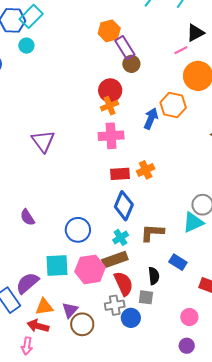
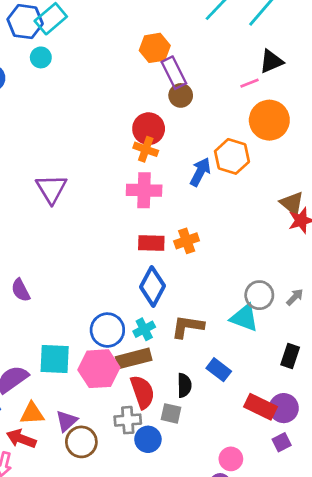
orange cross: (109, 106) -> (146, 149), turned 36
cyan triangle: (193, 222) -> (244, 318), turned 40
blue circle: (78, 230) -> (107, 330), moved
pink circle: (189, 317) -> (231, 459), moved

